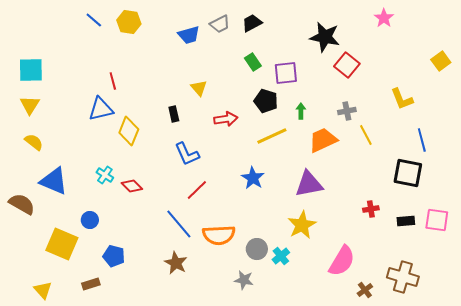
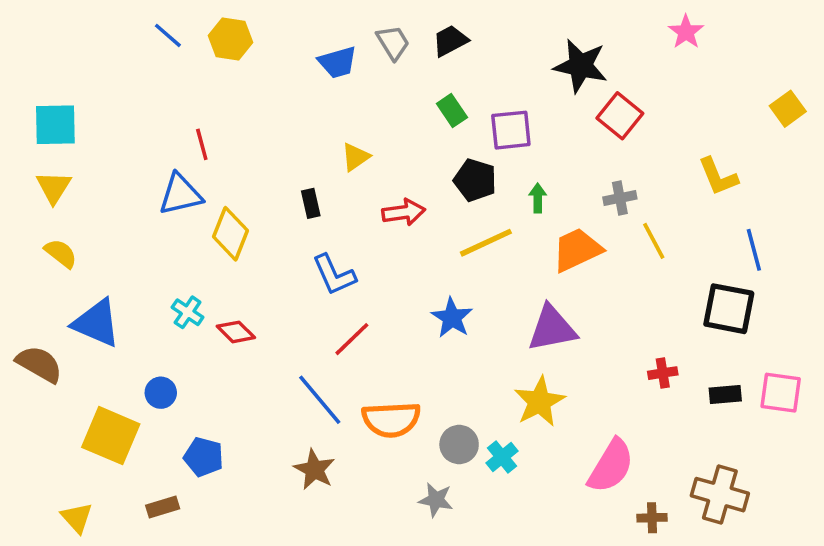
gray trapezoid: (220, 24) -> (393, 43), turned -95
yellow triangle: (199, 88) -> (355, 157), turned 36
brown cross: (365, 290) -> (652, 518), turned 35

